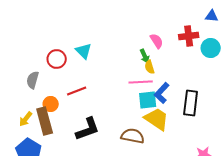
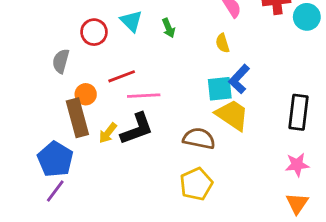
green arrow: (145, 56) -> (169, 28), moved
pink line: (141, 82) -> (144, 96), moved
black rectangle: (191, 103) -> (298, 112), moved
yellow arrow: (26, 119) -> (108, 133), moved

